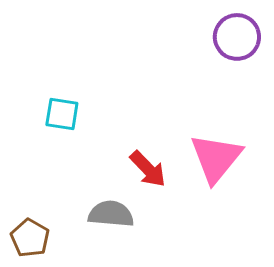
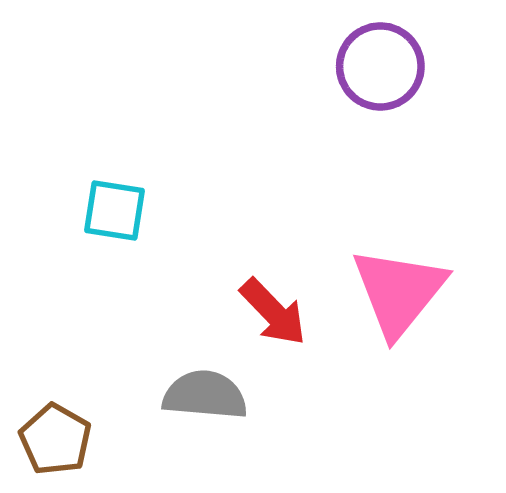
purple circle: (237, 37) -> (380, 66), moved

